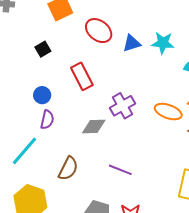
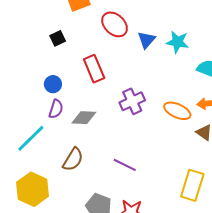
blue triangle: (132, 43) -> (146, 40), turned -36
gray diamond: (94, 126) -> (84, 118), moved

